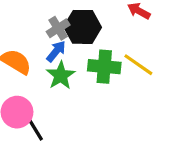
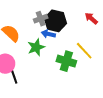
blue arrow: (56, 51) -> (48, 34), moved, turned -128
green cross: (104, 67) -> (66, 61), moved

